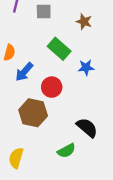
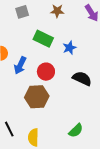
black semicircle: (87, 128) -> (82, 79), moved
green semicircle: (66, 151) -> (76, 131), moved

